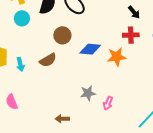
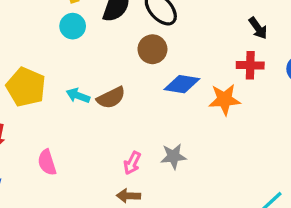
brown circle: (62, 35) -> (152, 49), moved
cyan arrow: (20, 64) -> (78, 96), moved, turned 120
pink arrow: (108, 103) -> (132, 163), moved

